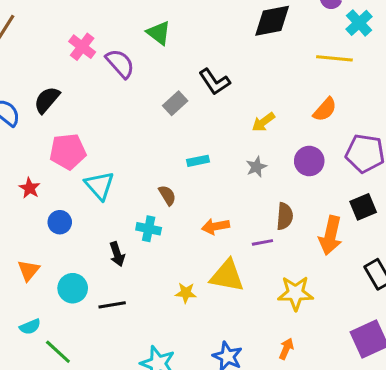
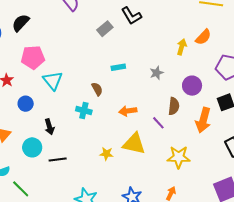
yellow arrow: (263, 122) -> (182, 47), moved, turned 140
purple circle: (309, 161) -> (192, 86), moved
purple line: (262, 242) -> (158, 123), turned 56
black arrow: (117, 254) -> (49, 127), moved

